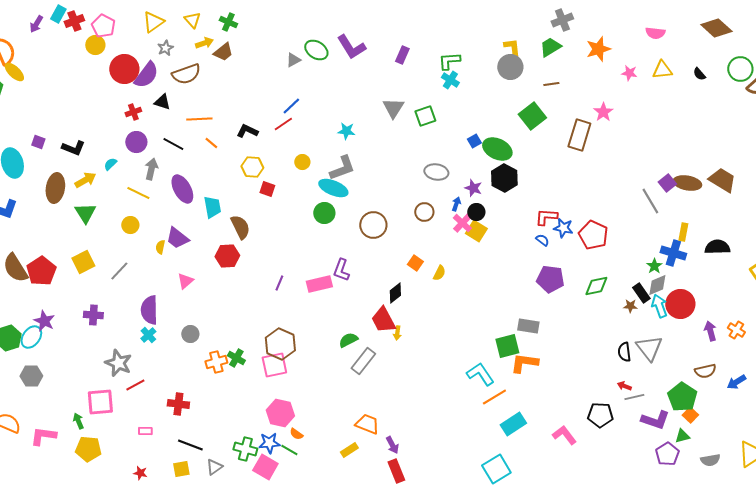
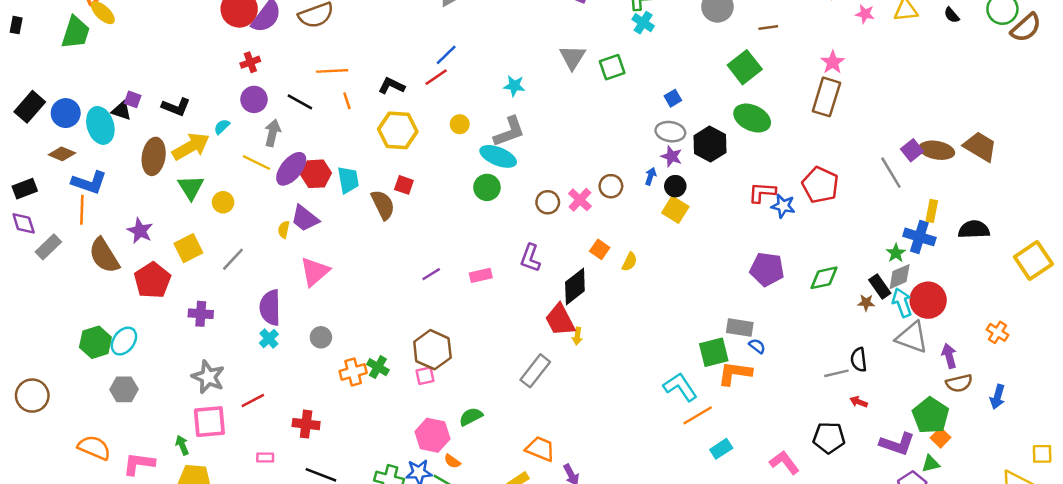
black triangle: (162, 102) -> (121, 111), moved
brown rectangle: (579, 135) -> (826, 97), moved
orange line: (211, 143) -> (347, 101), turned 32
green ellipse: (497, 149) -> (752, 118), moved
yellow hexagon: (252, 167) -> (398, 130), size x1.4
gray ellipse: (436, 172) -> (670, 132), moved
yellow arrow: (85, 180) -> (191, 147), size x1.4
purple ellipse: (182, 189) -> (291, 169), moved, turned 68
red square: (267, 189) -> (404, 185), moved
pink cross: (462, 223) -> (580, 200), moved
yellow circle: (130, 225) -> (223, 202), moved
brown circle: (373, 225) -> (548, 202), size x0.7
red pentagon: (593, 235) -> (820, 185), moved
blue semicircle: (542, 240) -> (757, 346), moved
red hexagon: (227, 256) -> (316, 174), moved
purple L-shape: (341, 270) -> (530, 258), moved
red pentagon: (41, 271) -> (152, 280), moved
pink triangle: (185, 281) -> (315, 272), size x1.5
purple line: (279, 283) -> (431, 274), turned 35
pink rectangle: (319, 284) -> (481, 275), size x0.7
black diamond: (395, 293) -> (575, 287), size x1.4
purple star: (44, 321) -> (140, 231), moved
purple arrow: (710, 331) -> (949, 356), moved
green semicircle: (348, 340) -> (471, 417), moved
gray triangle: (649, 348) -> (912, 337), moved, turned -32
gray star: (118, 363) -> (208, 377), moved
pink square: (274, 365) -> (425, 376), size x0.6
blue arrow: (736, 382) -> (997, 397), turned -42
gray line: (634, 397) -> (836, 373), moved
cyan rectangle: (513, 424) -> (721, 449), size x0.7

